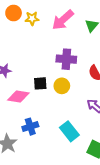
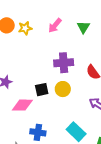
pink arrow: (63, 20) -> (55, 25), size x0.7
blue cross: (30, 127) -> (38, 132), turned 35

